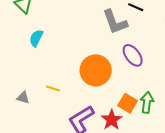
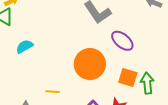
cyan semicircle: (36, 38) -> (25, 46), turned 48
orange square: (128, 103) -> (128, 77), moved

